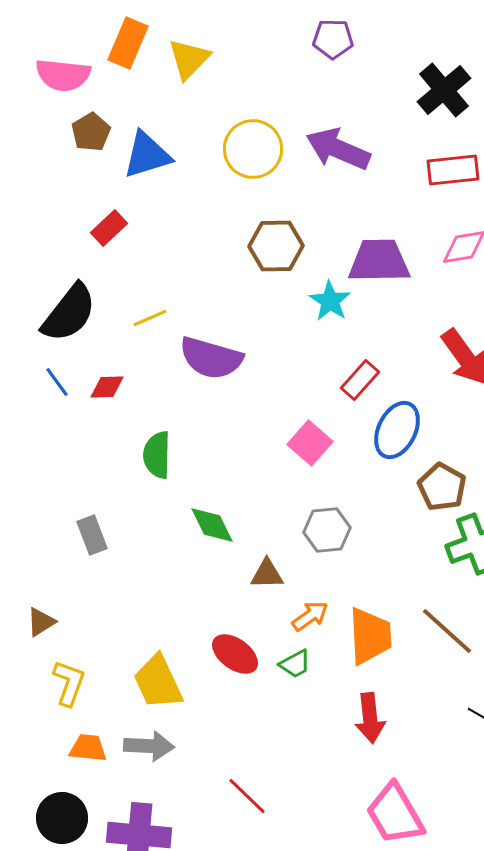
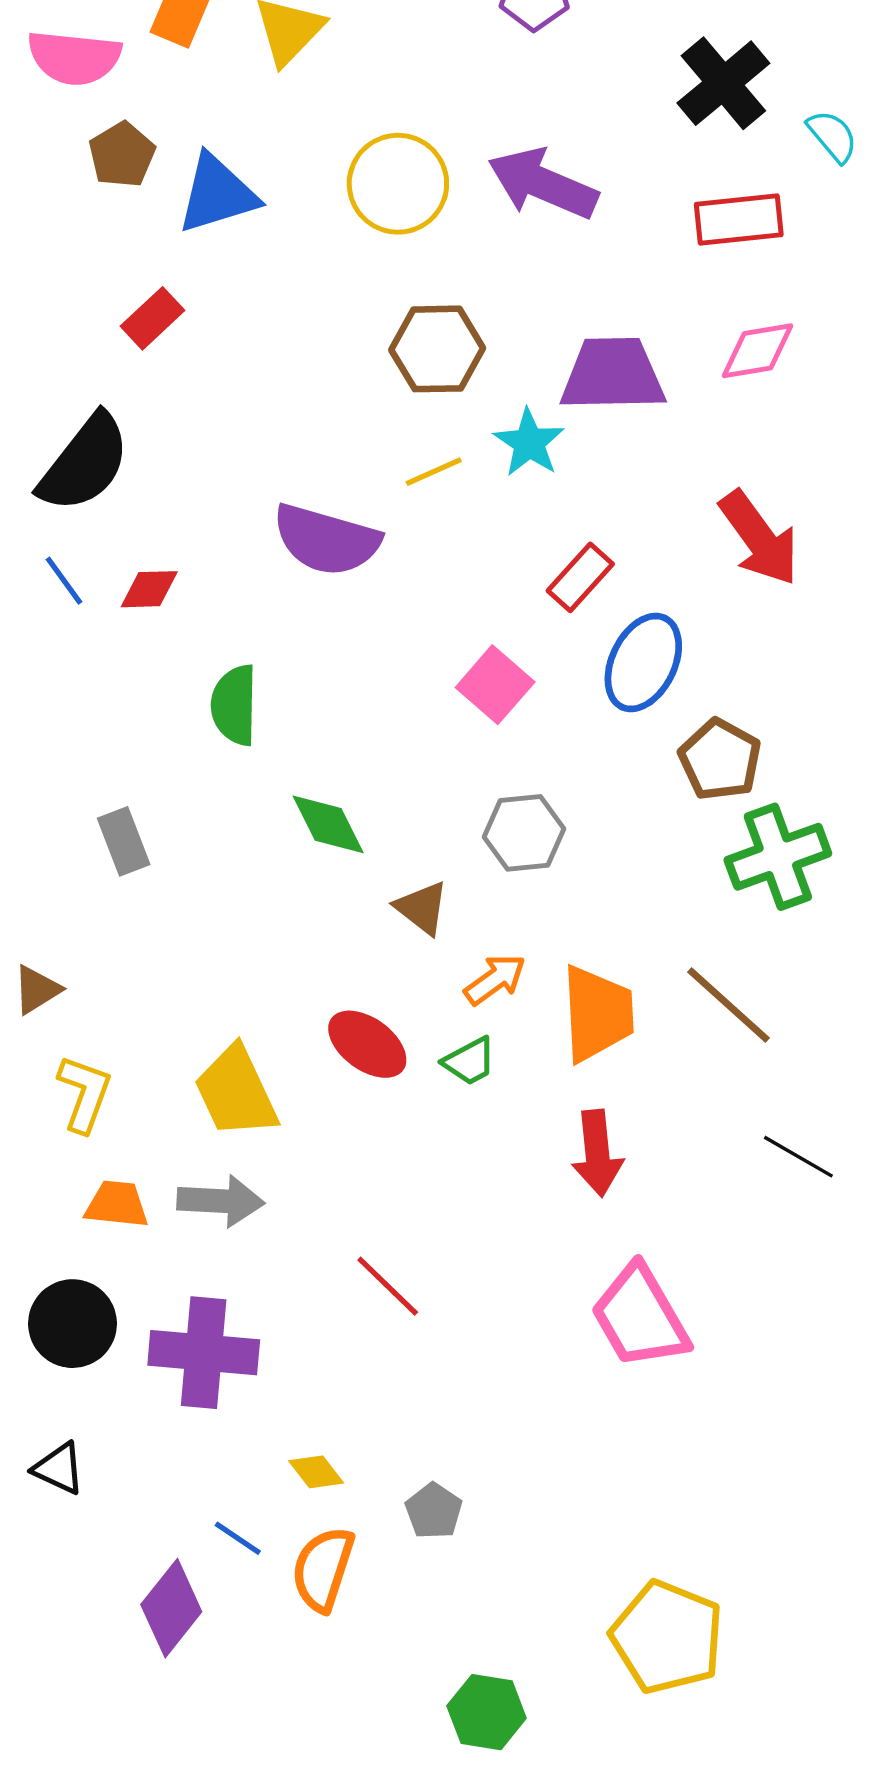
yellow line: (150, 318) -> (434, 472), moved
brown triangle: (267, 574) -> (422, 908), turned 39

